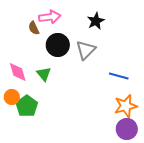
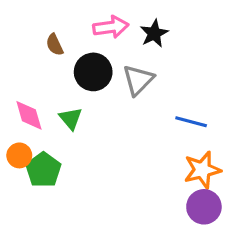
pink arrow: (50, 17) -> (111, 27), moved

